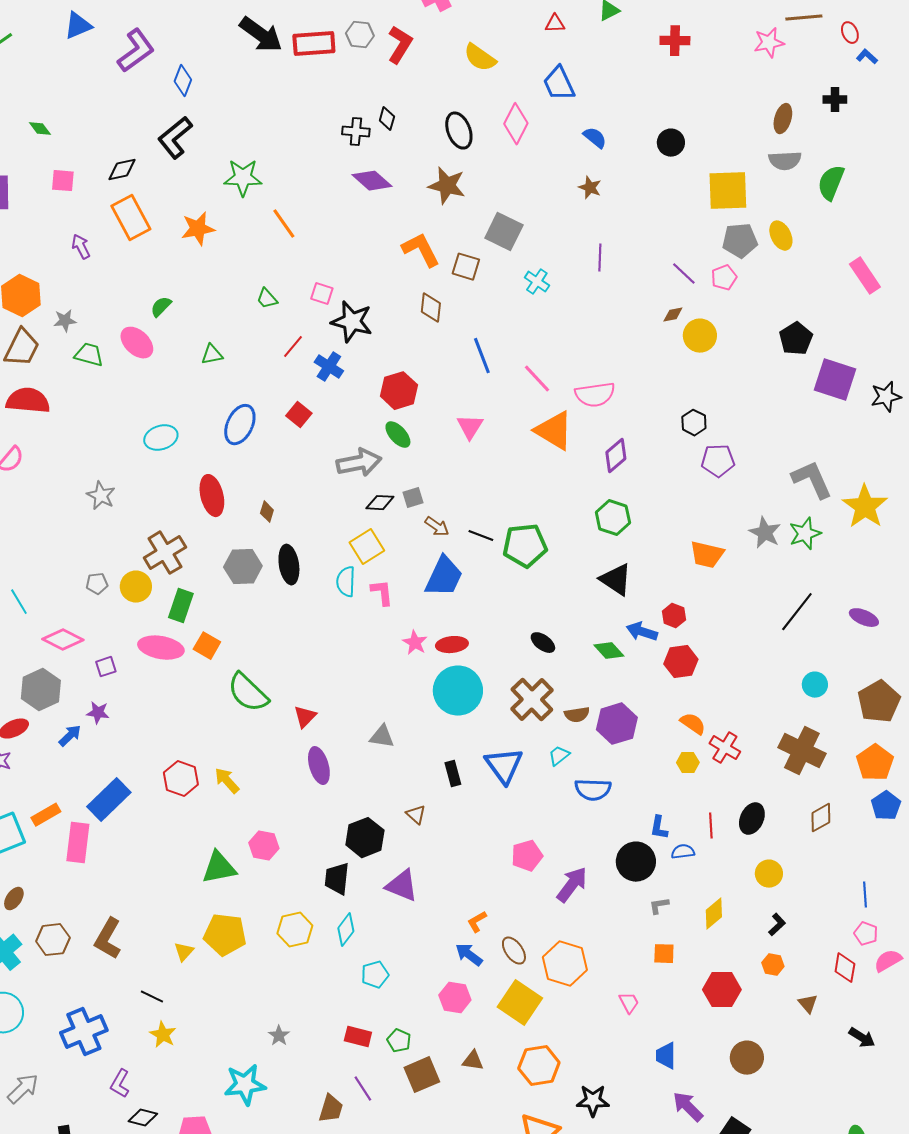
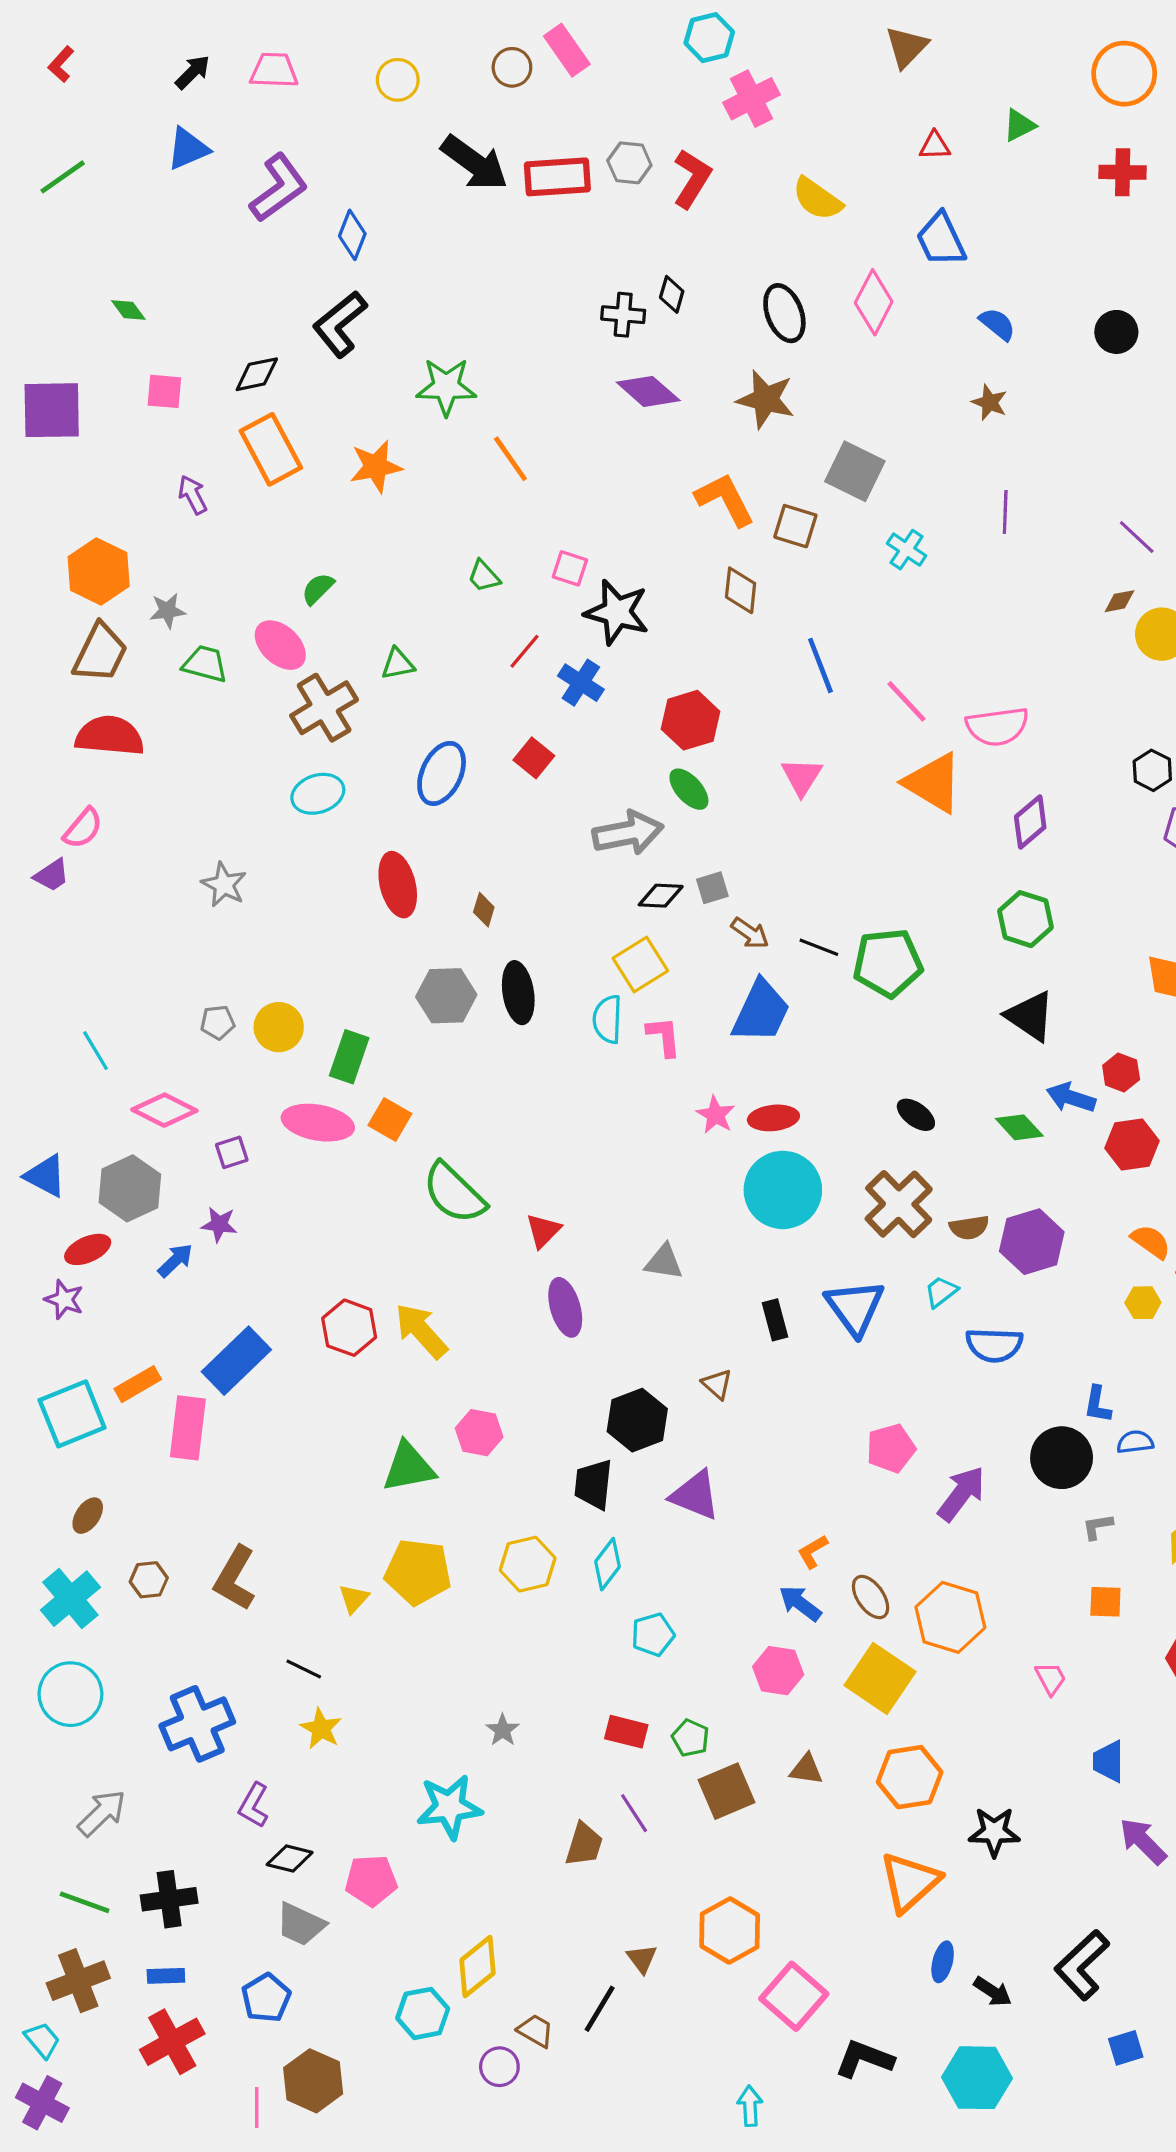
brown cross: (165, 553) -> (324, 708), moved
yellow arrow: (227, 781) -> (421, 1331), size x1.4
brown hexagon: (53, 940) -> (149, 1580), size x0.7

